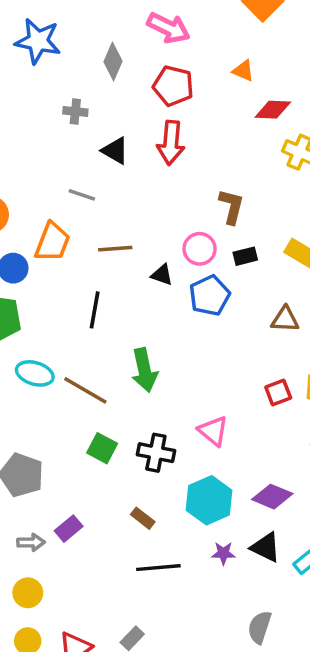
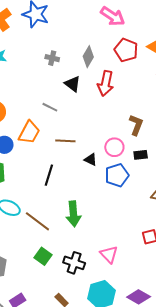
gray diamond: (113, 62) -> (88, 57), moved
red pentagon: (173, 86) -> (126, 50), moved

